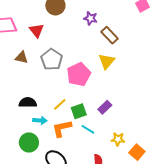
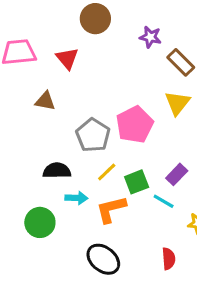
gray pentagon: (52, 59) -> (93, 135), moved
cyan line: (88, 129) -> (164, 201), moved
green circle: (29, 142) -> (40, 222), moved

